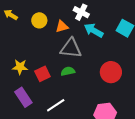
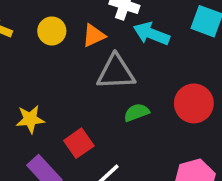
green semicircle: (68, 71) -> (137, 112), moved
red square: (42, 74) -> (79, 143), moved

